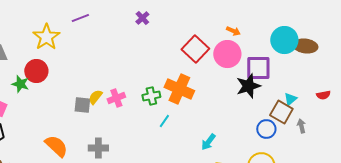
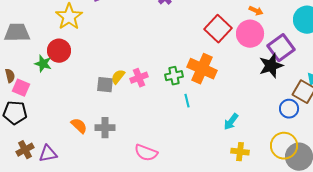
purple square: (258, 68) -> (281, 48), turned -36
cyan line: (164, 121) -> (187, 101), turned -48
orange semicircle: (56, 146) -> (79, 126), size x0.7
gray cross: (98, 148) -> (105, 128), moved

